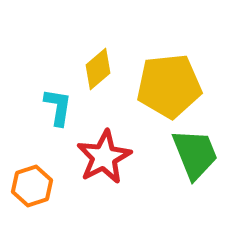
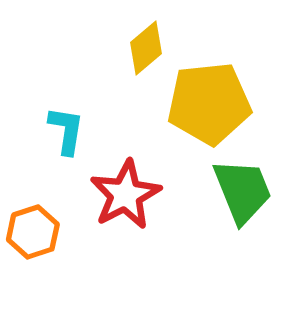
yellow diamond: (98, 69) -> (146, 48), moved

